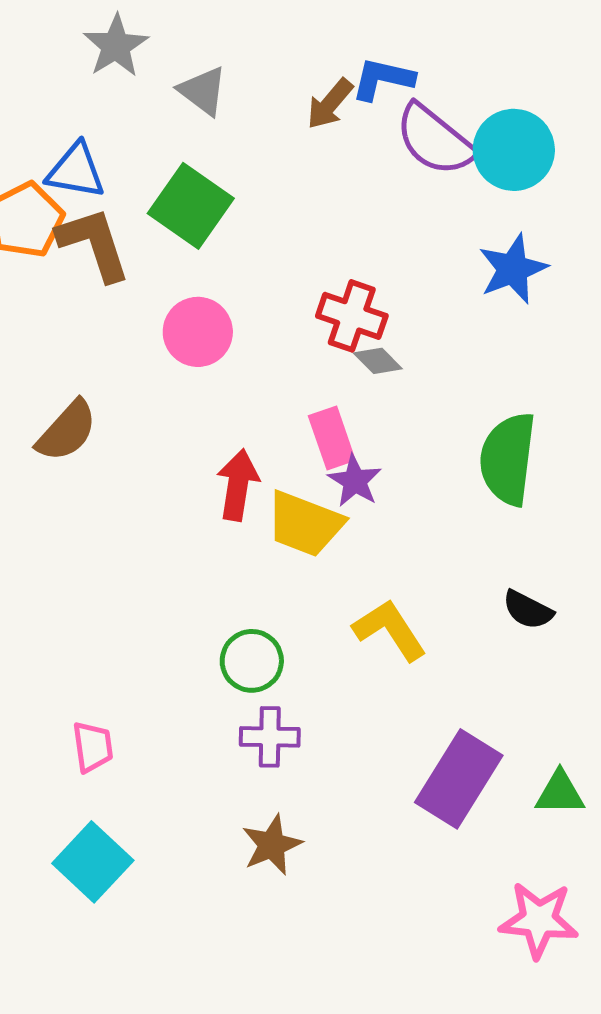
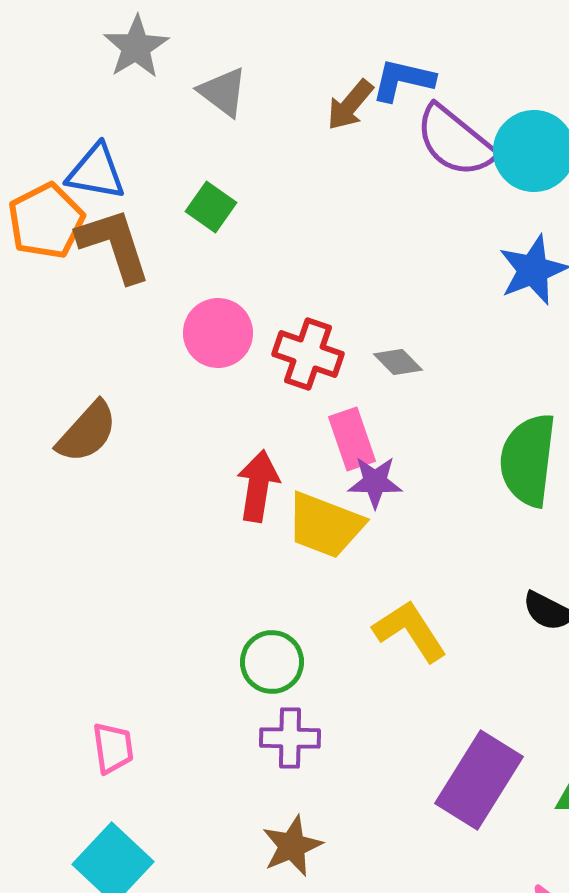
green square: (191, 206) -> (211, 207), size x0.6
red cross: (352, 316) -> (308, 354), moved
purple star: (355, 481) -> (375, 482), turned -30

